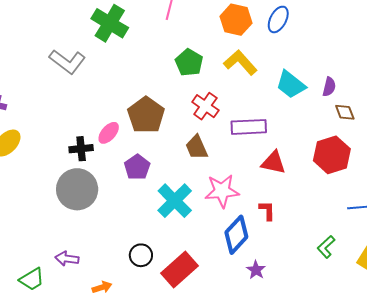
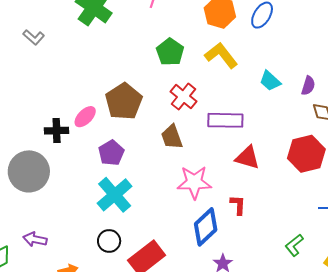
gray L-shape: (67, 62) -> (34, 37), moved, size x0.6
cyan trapezoid: (291, 85) -> (270, 81), size x0.7
gray circle: (77, 189) -> (29, 171), moved
cyan cross: (175, 201) -> (115, 195), moved

